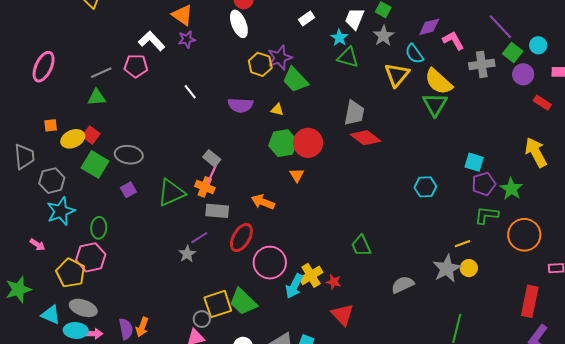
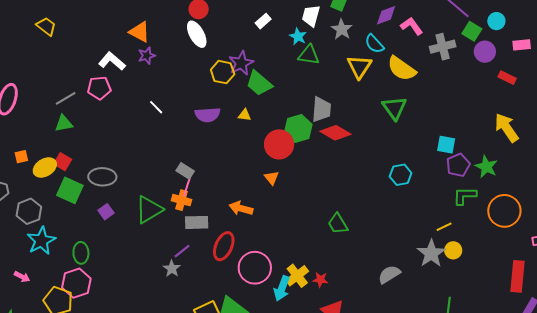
green triangle: (435, 104) -> (394, 108), moved
green hexagon: (283, 143) -> (298, 129), moved
green trapezoid: (361, 246) -> (338, 224), moved

